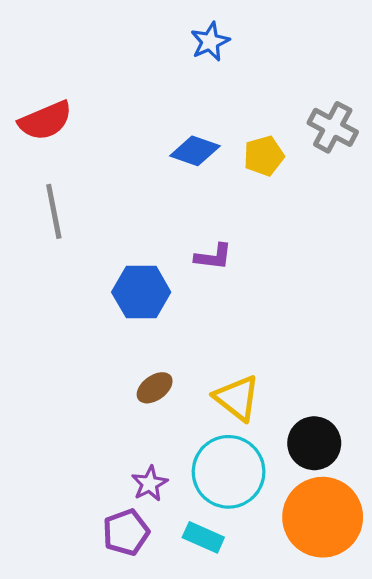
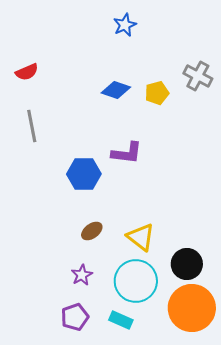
red semicircle: (45, 121) -> (27, 72), size x0.7
purple L-shape: (213, 257) -> (127, 153), size x1.4
purple star: (150, 484) -> (82, 275), moved

